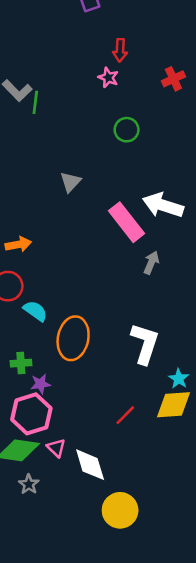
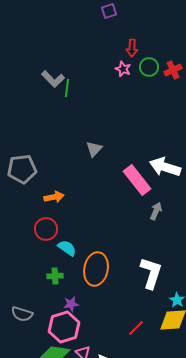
green circle: (127, 130) -> (149, 67), moved
green cross: (21, 363) -> (55, 276), moved

